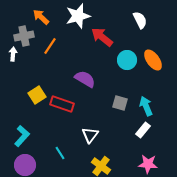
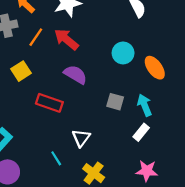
red arrow: (102, 37) -> (66, 39), moved
orange ellipse: (153, 60) -> (155, 68), moved
yellow square: (37, 95) -> (21, 71), moved
cyan line: (60, 153) -> (56, 158), moved

